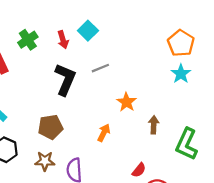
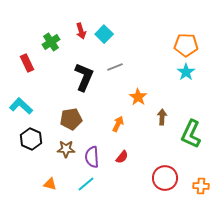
red arrow: (63, 40) -> (81, 31), moved
orange pentagon: (181, 43) -> (186, 45), turned -30
red semicircle: (139, 170) -> (122, 157), moved

